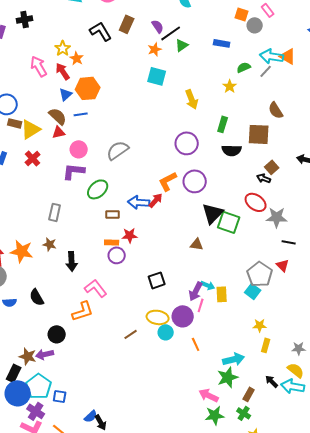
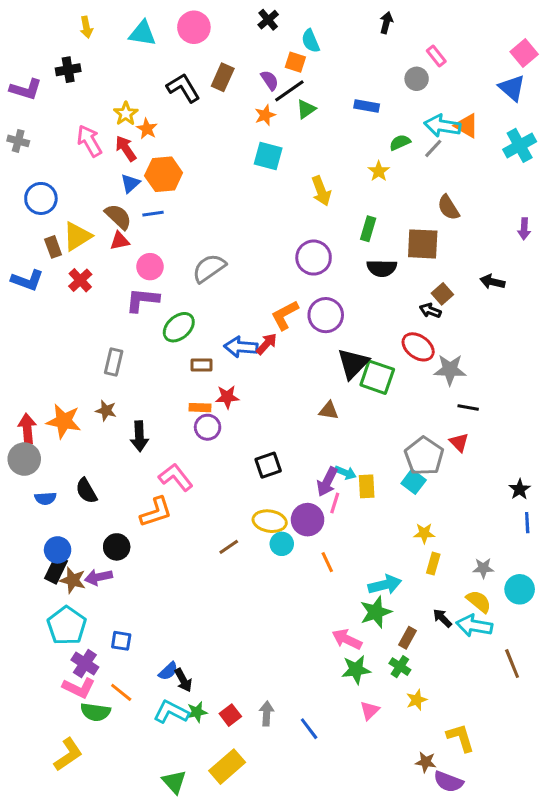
orange square: (242, 14) -> (295, 62), moved
brown rectangle: (15, 123) -> (53, 247), moved, turned 56
black rectangle: (14, 373) -> (56, 570), moved
cyan pentagon: (39, 386) -> (67, 626), moved
blue circle: (18, 393) -> (58, 550), moved, size x0.7

